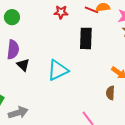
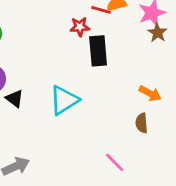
red star: (61, 12) -> (80, 27), moved

